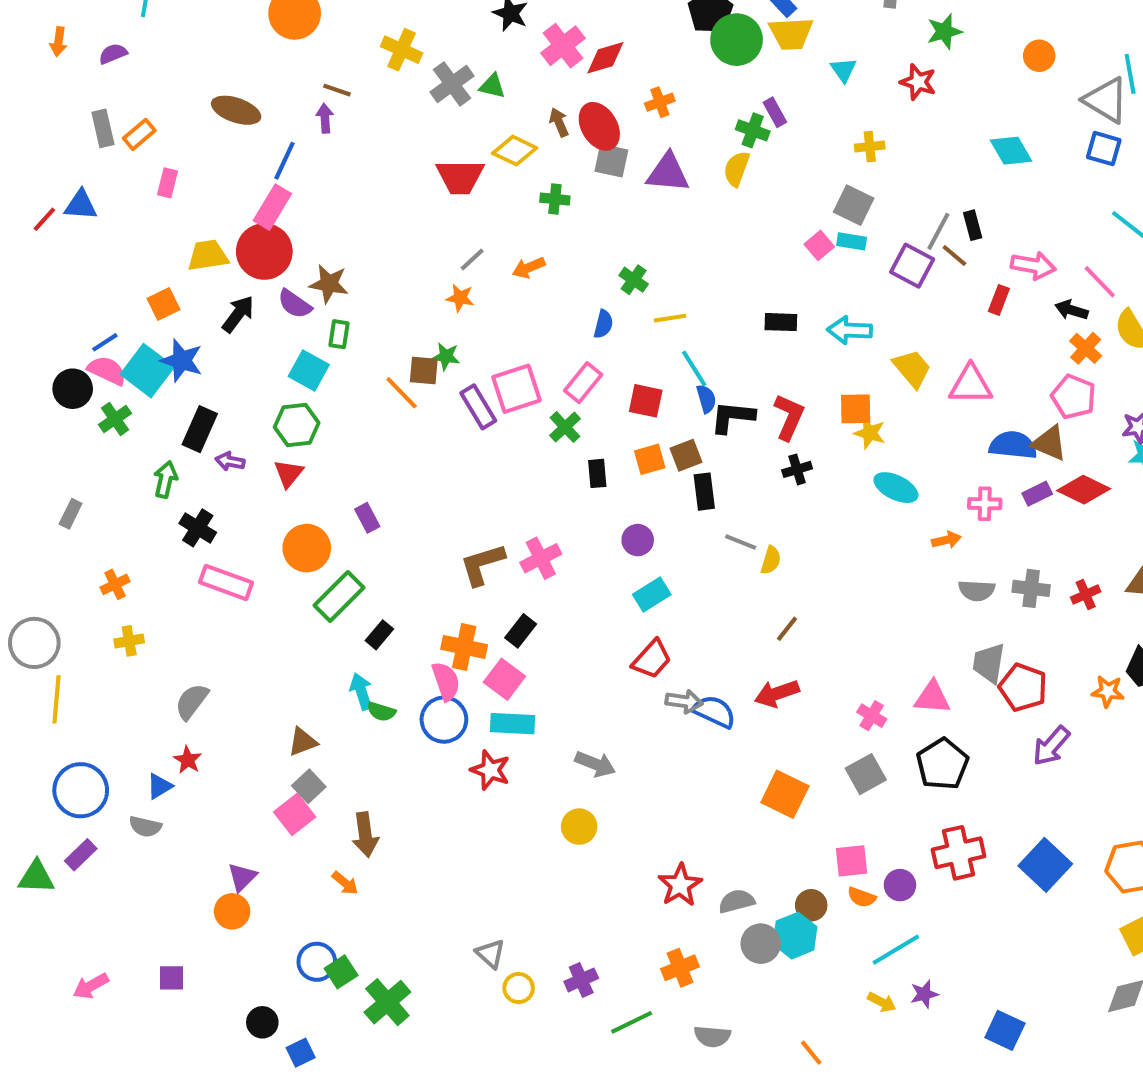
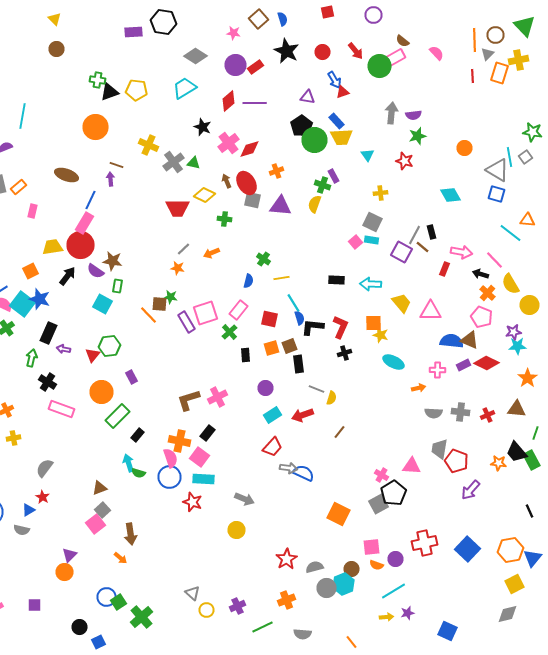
green hexagon: (297, 425) -> (110, 346), moved
red arrow: (777, 693) -> (302, 415), moved
black pentagon: (942, 764) -> (394, 493), moved
yellow arrow: (882, 1002) -> (386, 617), turned -32

